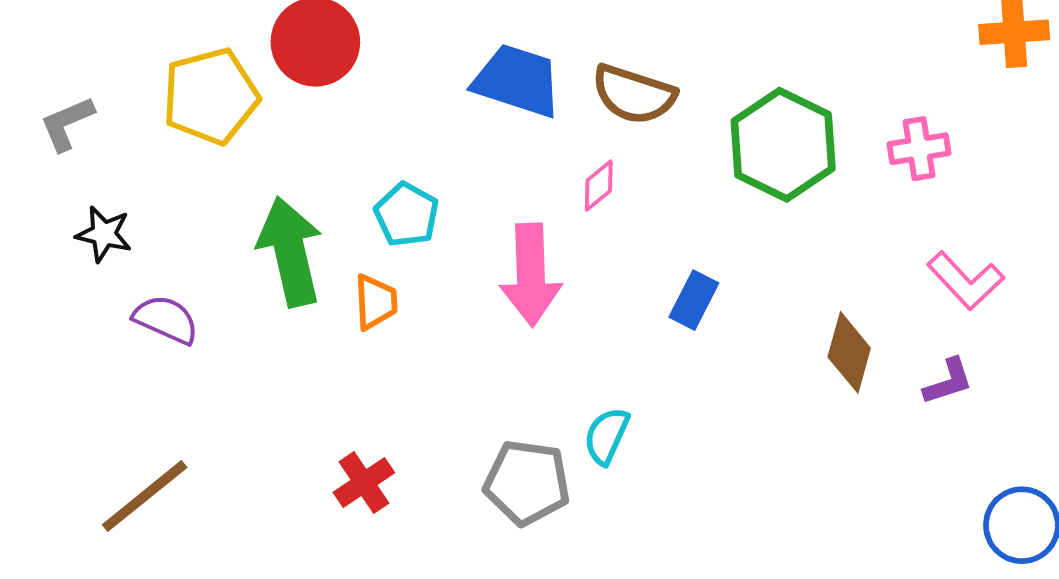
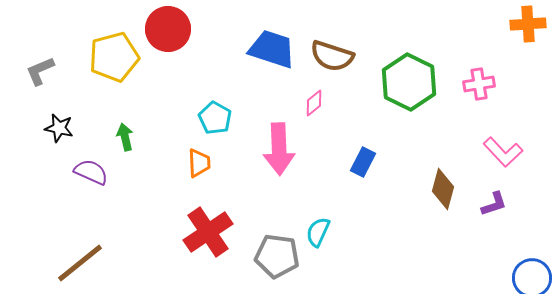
green arrow: (290, 252) -> (125, 137), moved, size x0.5
red cross: (364, 483) -> (208, 232), moved, size x1.6

